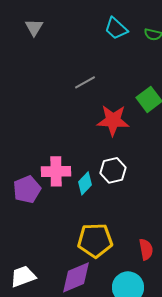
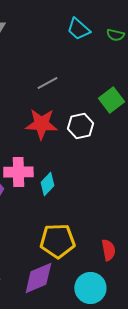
red star: (113, 120) -> (41, 124), moved
white hexagon: (113, 170) -> (80, 126), moved

